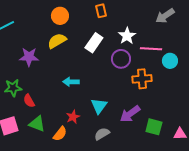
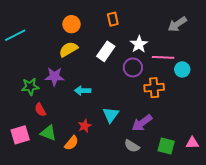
purple star: (29, 57) -> (54, 77), moved
green star: (13, 88) -> (30, 87), moved
green square: (154, 127) -> (166, 146), moved
gray semicircle: (102, 134) -> (132, 146), moved, turned -119

